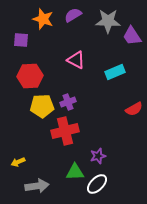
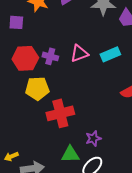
pink triangle: (76, 60) -> (79, 53), moved, turned -48
purple cross: (68, 102) -> (50, 56), moved, turned 35
yellow arrow: (18, 162) -> (11, 156), moved

